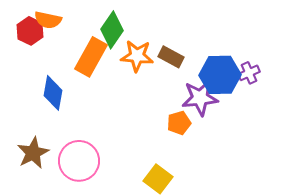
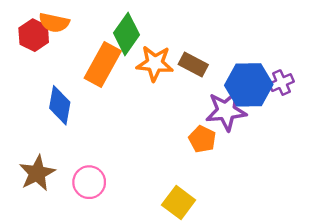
orange pentagon: (179, 123) -> (202, 139), turned -30
pink circle: (79, 161) -> (89, 182), size x0.7

